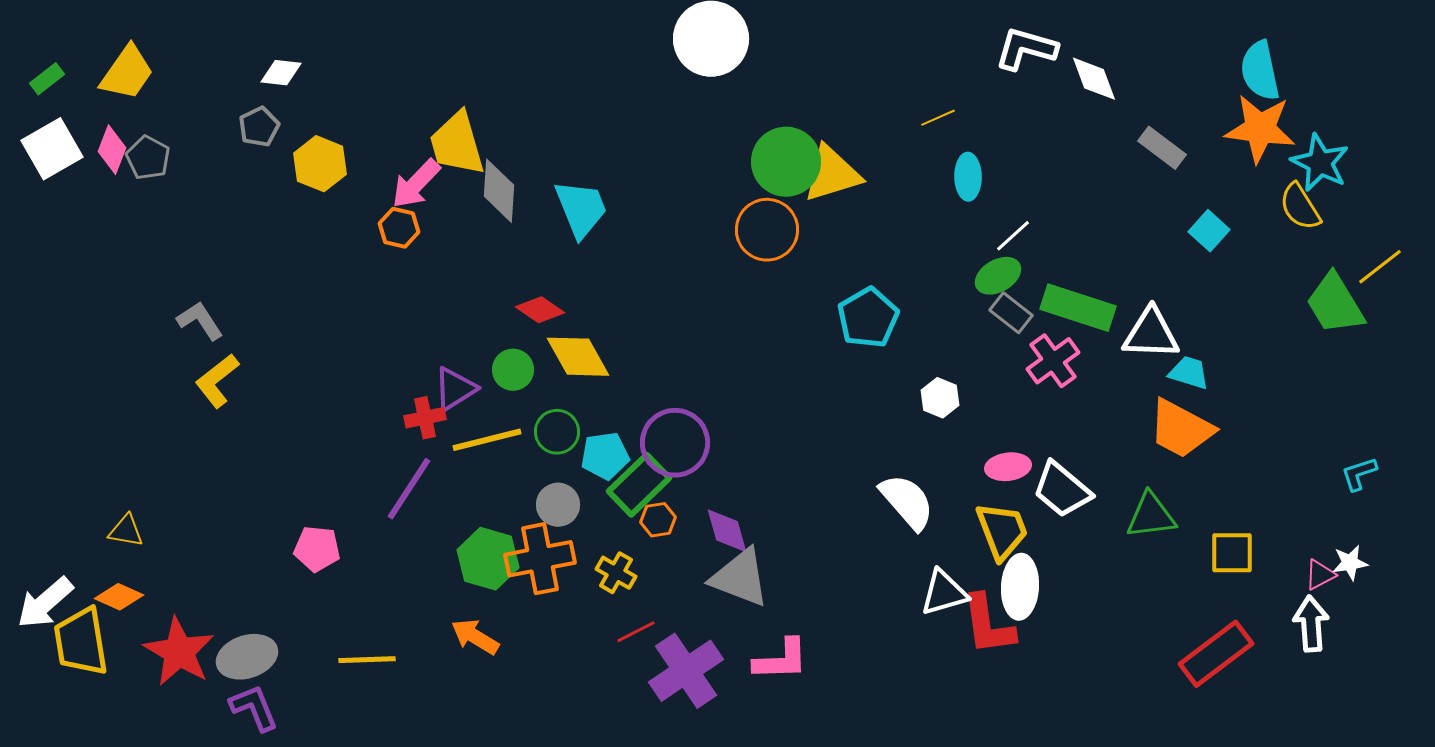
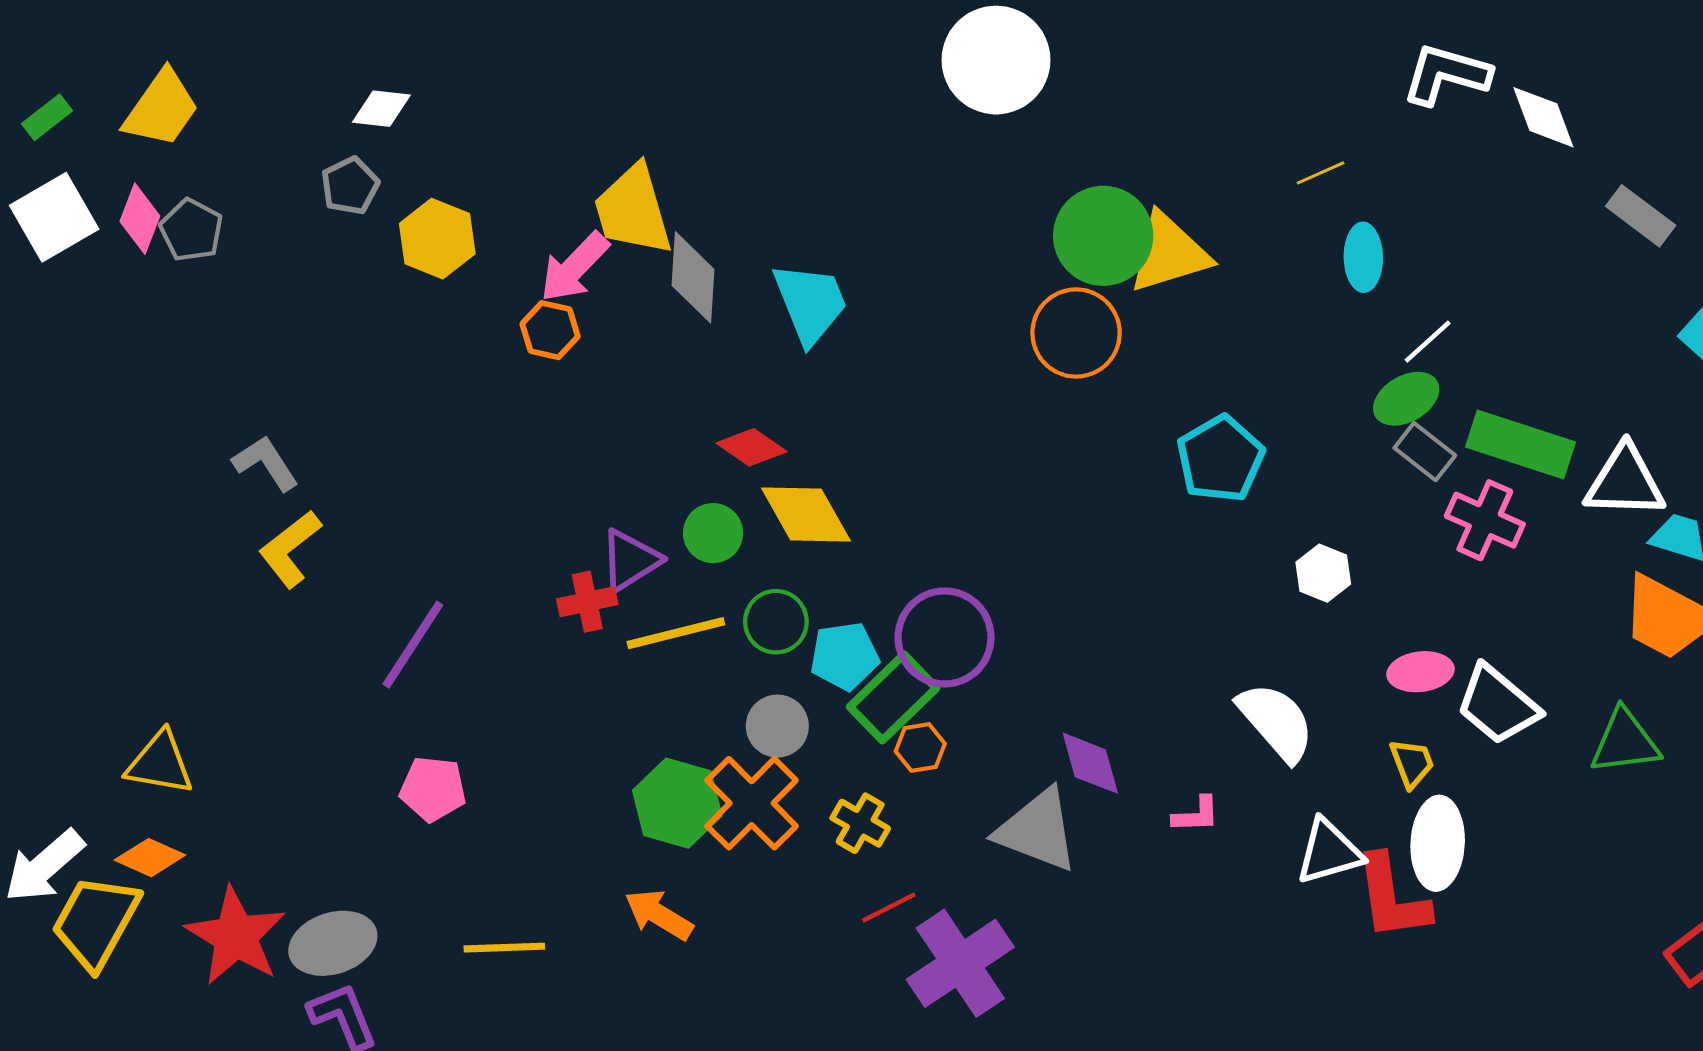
pink cross: (1053, 361) -> (1485, 520), turned -30
purple line: (409, 489) -> (413, 645), moved
yellow triangle: (126, 531) -> (160, 763), size x1.4
purple diamond: (727, 531) -> (1090, 763), moved
yellow trapezoid: (1002, 531) -> (1412, 763), size x0.6
orange cross: (540, 559) -> (752, 803), turned -34
yellow trapezoid: (81, 642) -> (96, 922), turned 38
pink L-shape: (781, 660) -> (1196, 815), moved, size x0.6

